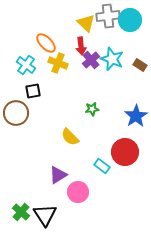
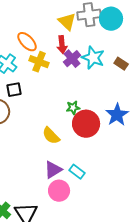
red circle: (125, 152) -> (86, 124), moved
cyan rectangle: (102, 166) -> (77, 172), moved
purple triangle: (58, 175) -> (53, 170), moved

